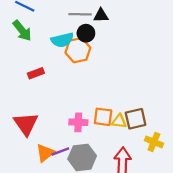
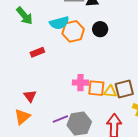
black circle: (86, 33) -> (100, 29), moved
pink cross: (78, 122) -> (80, 83), moved
red triangle: (26, 124) -> (30, 96), size x0.6
orange triangle: (45, 153) -> (22, 117), moved

